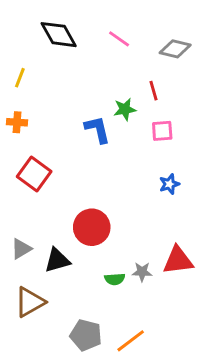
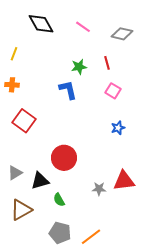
green star: (125, 109) -> (79, 67), moved
pink square: (162, 131) -> (113, 91), turned 35
green semicircle: (115, 279) -> (59, 200), moved, turned 64

